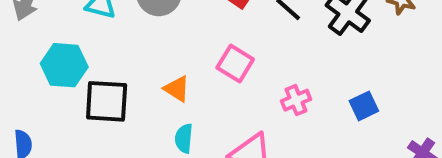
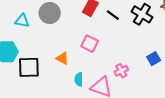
pink cross: (296, 100) -> (121, 71), moved
cyan semicircle: (184, 138) -> (79, 79), moved

